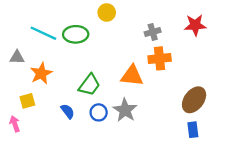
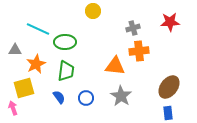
green ellipse: (76, 34) -> (65, 42), moved
green trapezoid: (89, 85) -> (66, 71), moved, turned -30
yellow square: (27, 101) -> (24, 88), size x1.5
gray star: (125, 110) -> (121, 96), moved

